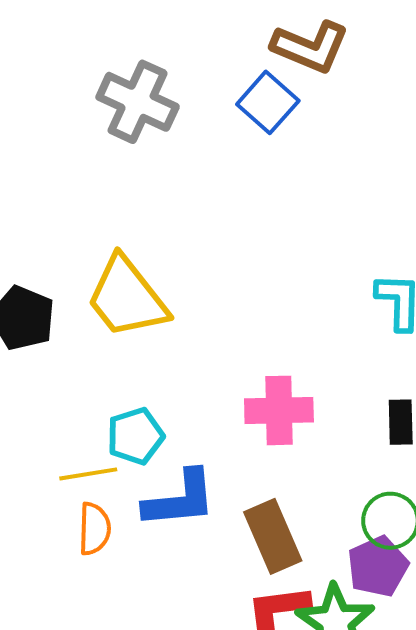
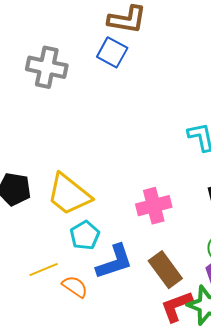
yellow trapezoid: (127, 298) -> (69, 194), moved
yellow line: (88, 474) -> (44, 269), moved
orange semicircle: (94, 529) -> (75, 287), turned -44

